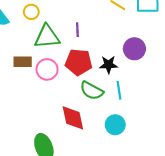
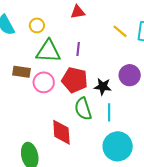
green semicircle: (92, 91) -> (83, 109), turned 35
cyan circle: (115, 125) -> (118, 146), moved, size x1.5

